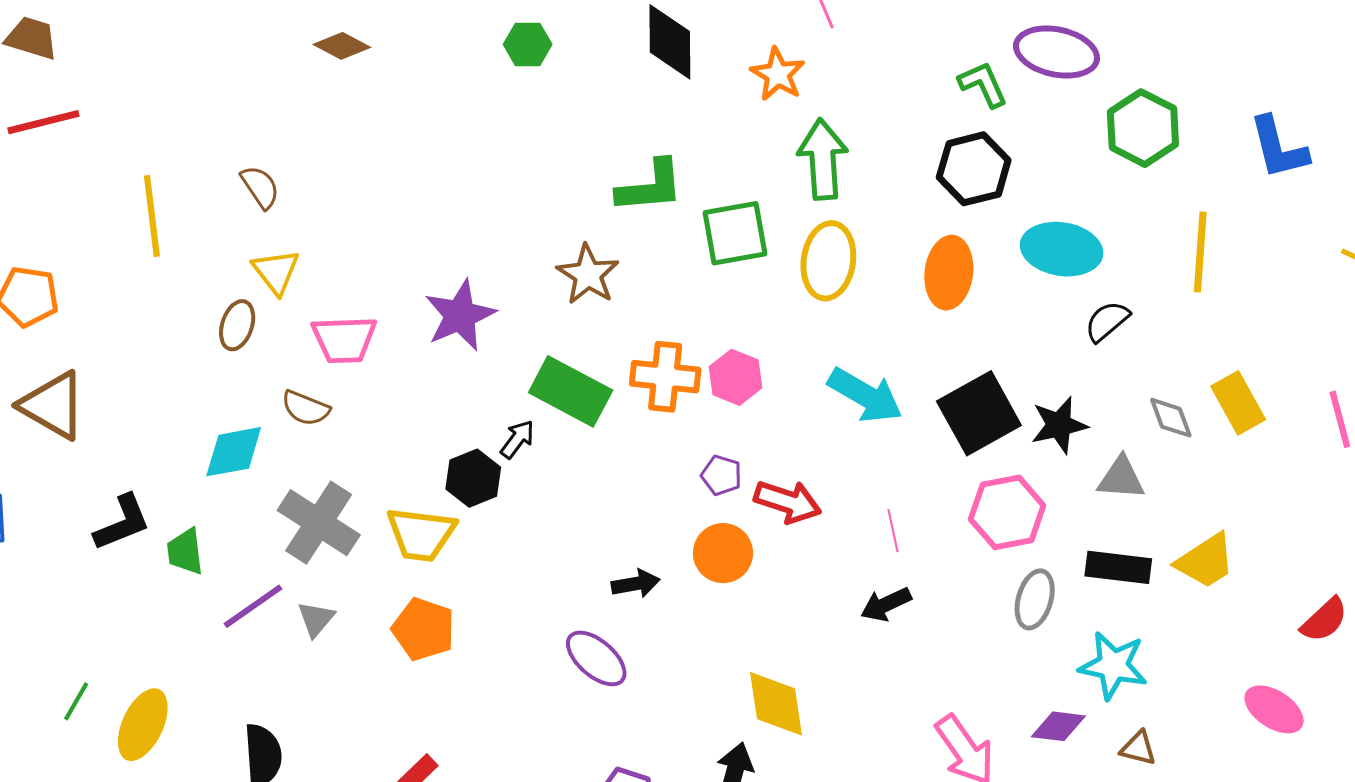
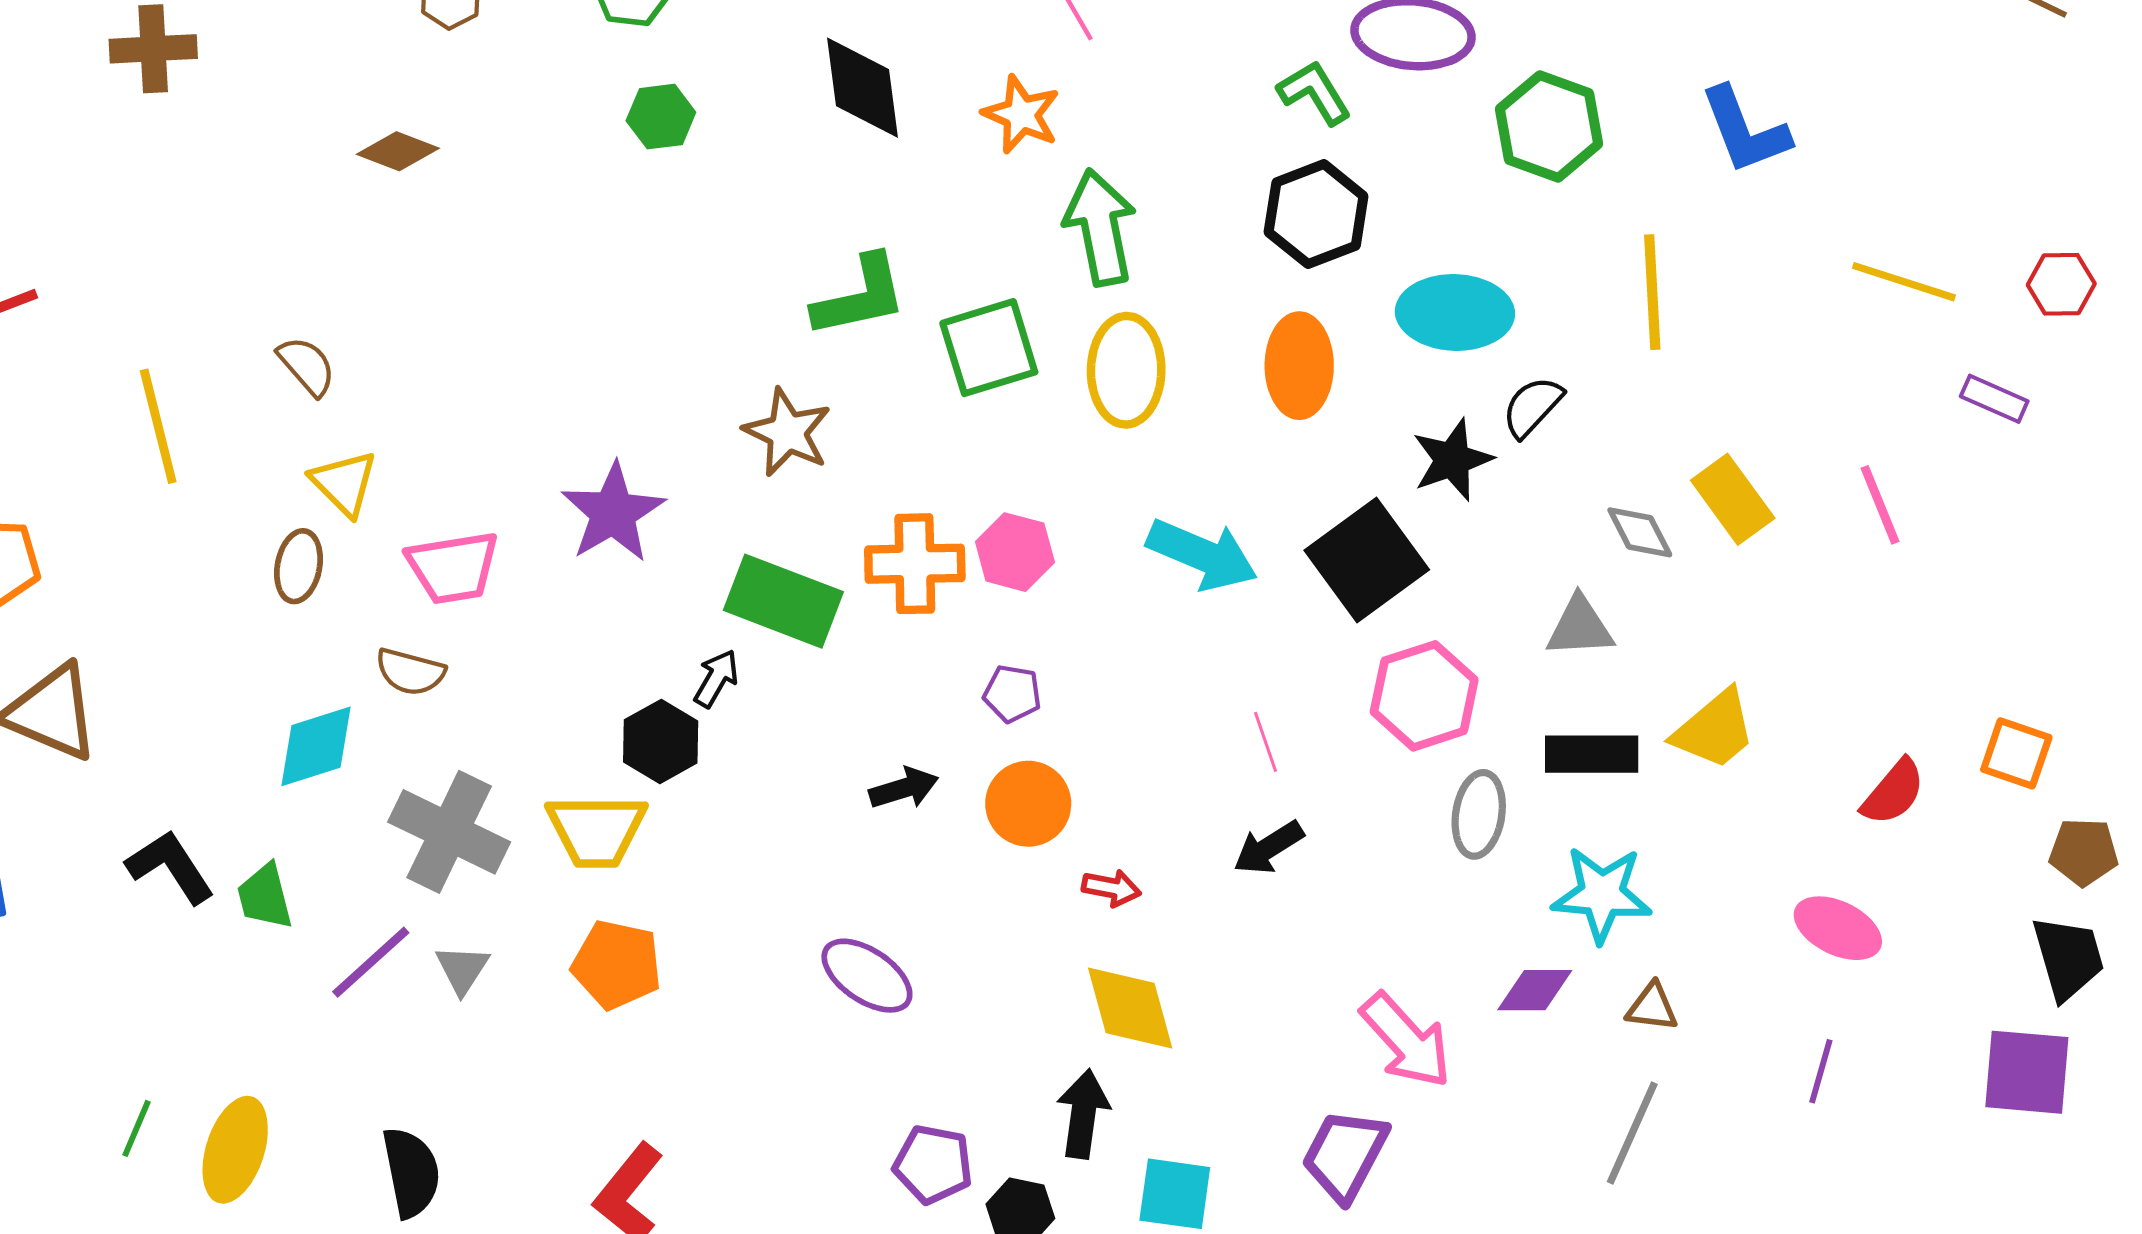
black star: (1059, 425) -> (1452, 460), moved
red arrow: (788, 502) -> (1111, 888), moved, size x0.6
black L-shape: (122, 523) -> (170, 867), turned -94
black arrow: (636, 584) -> (904, 788), moved

